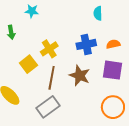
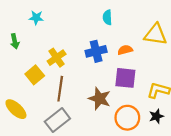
brown star: (80, 76) -> (99, 99), moved

